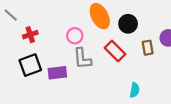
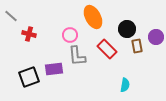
black circle: (128, 24) -> (127, 29), moved
red cross: (30, 35) -> (29, 34), turned 32
black square: (30, 65) -> (29, 77), moved

